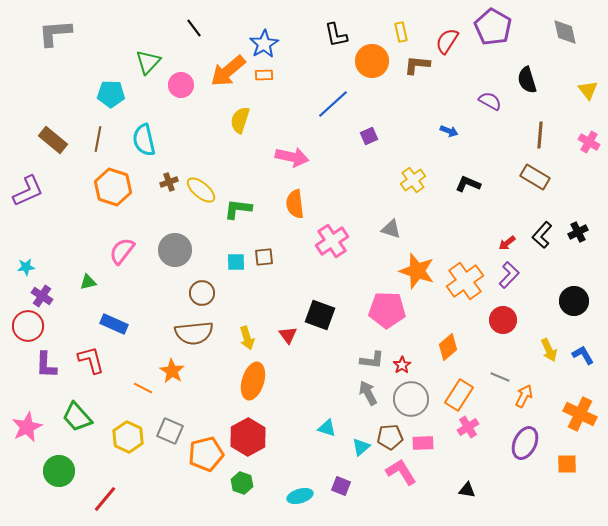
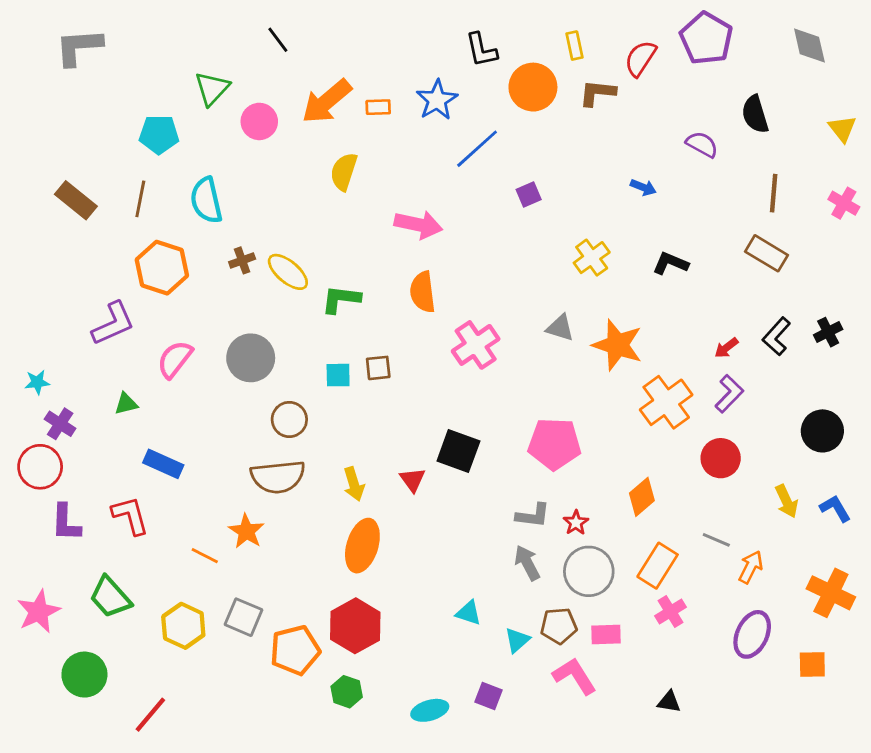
blue star: (264, 44) -> (437, 100), moved
purple L-shape: (28, 191) -> (113, 323), moved
orange star: (417, 271) -> (617, 345), moved

